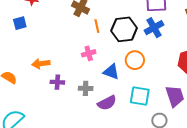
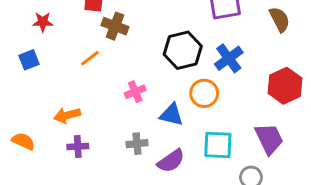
orange line: (97, 26) -> (90, 58), moved, turned 72
blue cross: (154, 28) -> (229, 58), moved
purple cross: (57, 82) -> (78, 147), moved

